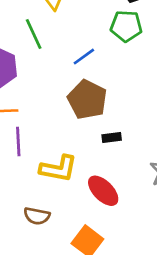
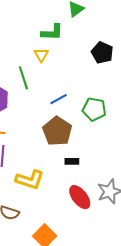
green pentagon: (126, 26) -> (94, 109), moved
red ellipse: (103, 191) -> (80, 197), moved

